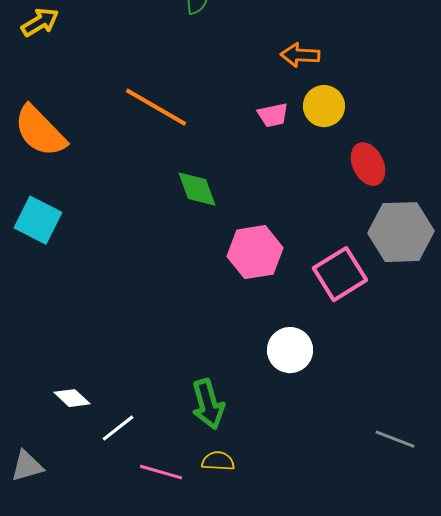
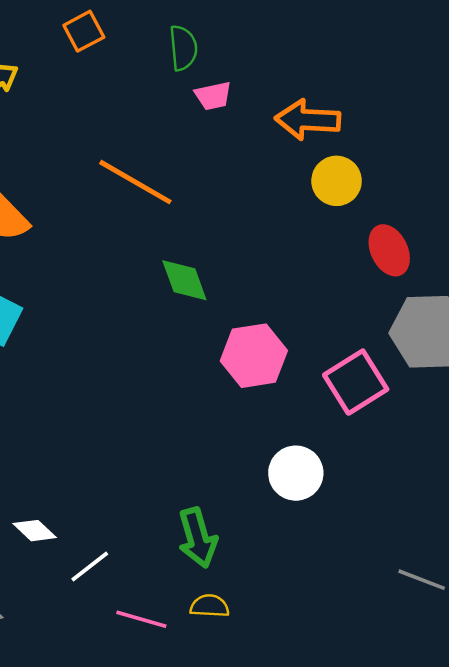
orange arrow: (300, 55) -> (308, 120), size x1.4
pink trapezoid: (273, 115) -> (213, 96), moved

